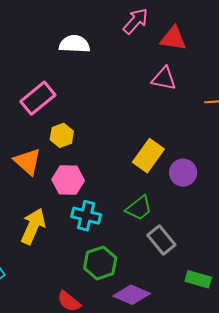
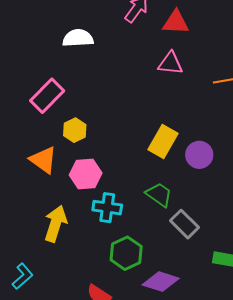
green trapezoid: (139, 208) -> (159, 195), turned -100

